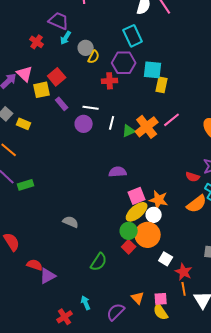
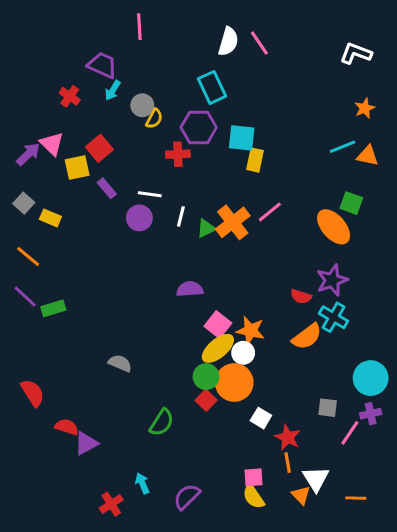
pink square: (137, 196) -> (218, 325), turned -30
orange triangle: (138, 298) -> (301, 495), moved

